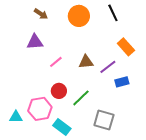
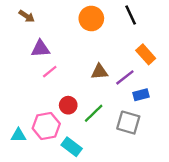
brown arrow: (41, 14) -> (27, 16), moved
pink line: (56, 62) -> (50, 72), moved
gray square: (104, 120) -> (128, 123), moved

